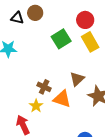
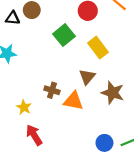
yellow rectangle: (90, 42) -> (98, 48), moved
yellow star: (36, 106) -> (24, 107), moved

